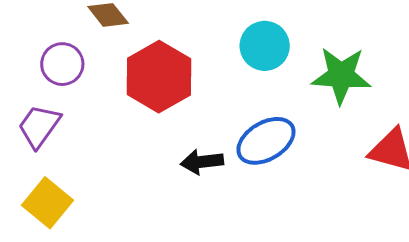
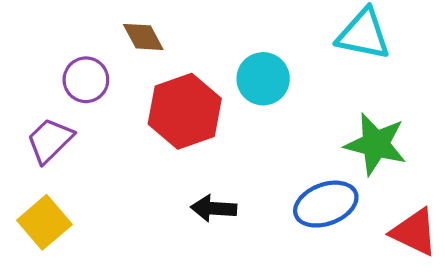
cyan circle: (265, 46) -> (263, 79), moved
blue ellipse: (266, 141) -> (326, 204), moved

